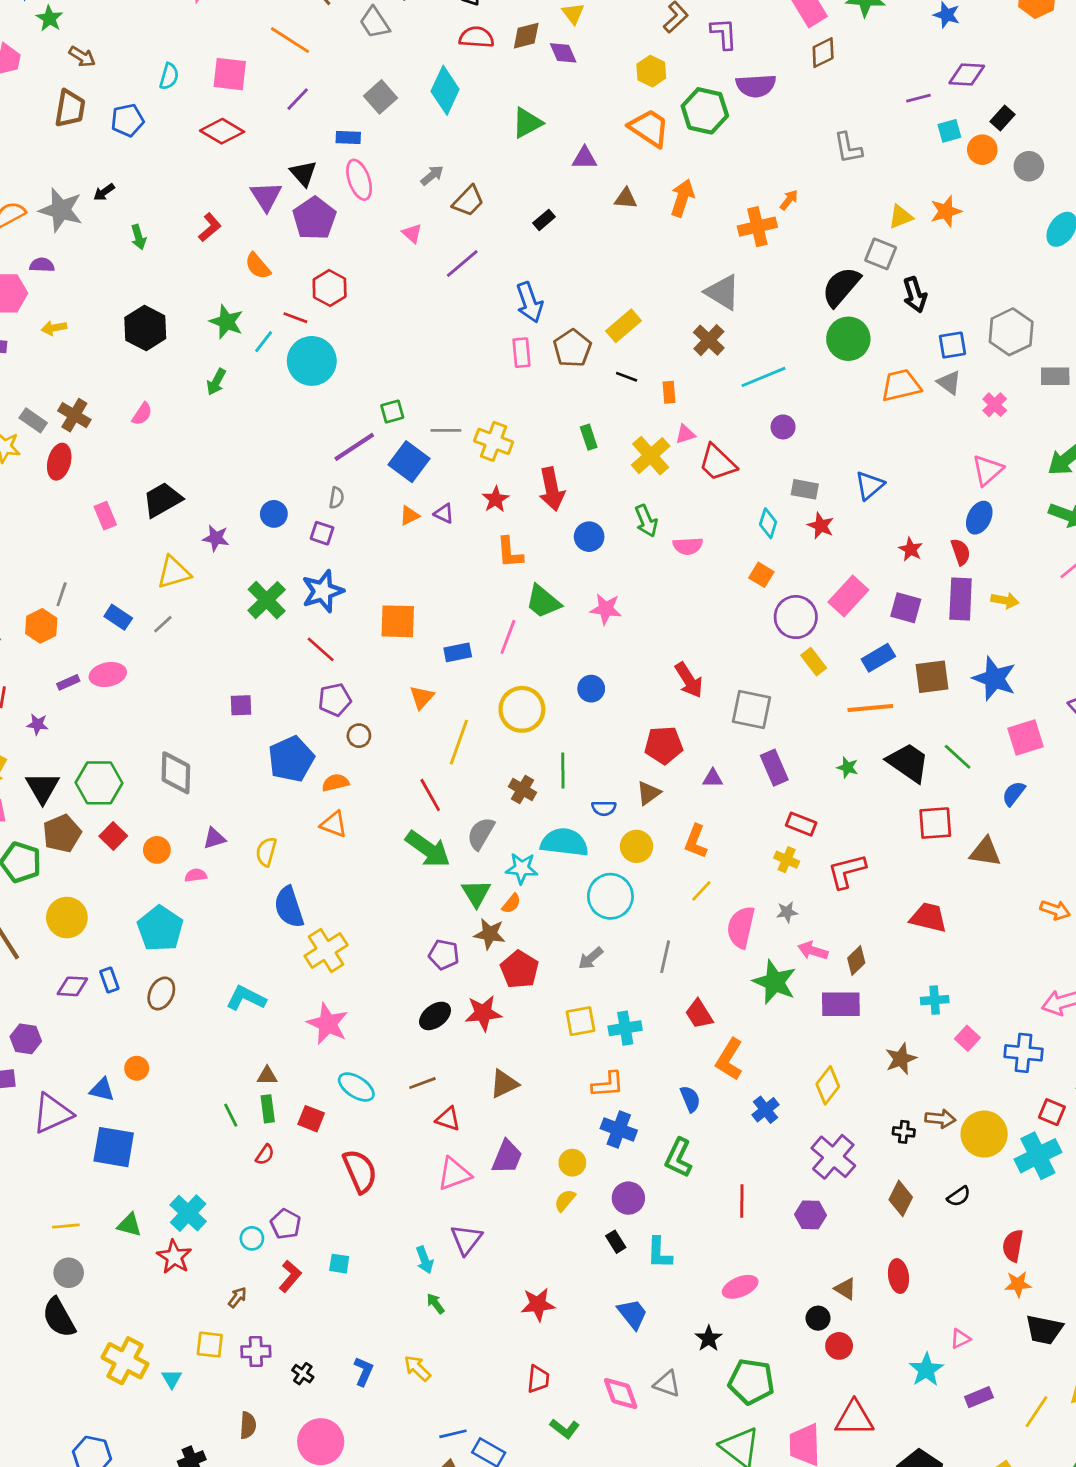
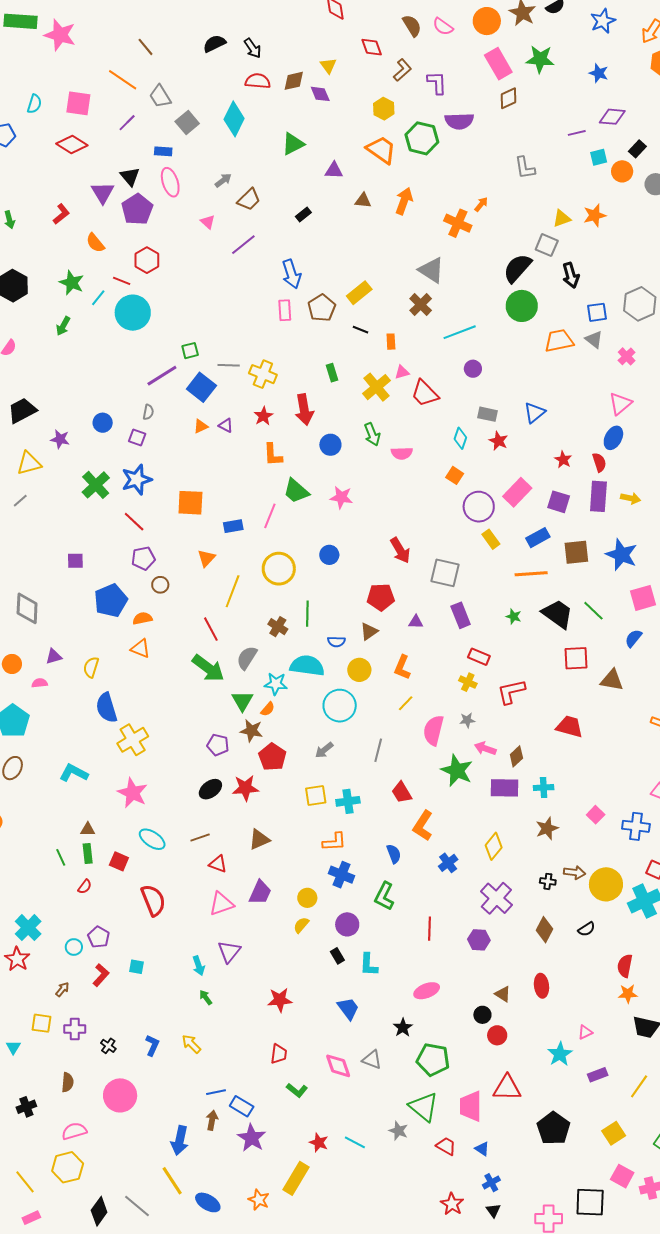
gray trapezoid: (375, 23) -> (160, 96), moved
orange cross: (757, 227) -> (458, 223), turned 36
cyan cross: (935, 1000) -> (544, 788), moved

